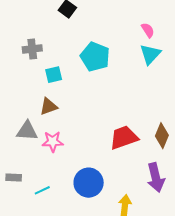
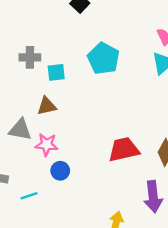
gray cross: (32, 49) -> (30, 57), moved
blue circle: (89, 183) -> (60, 171), moved, size x0.6

